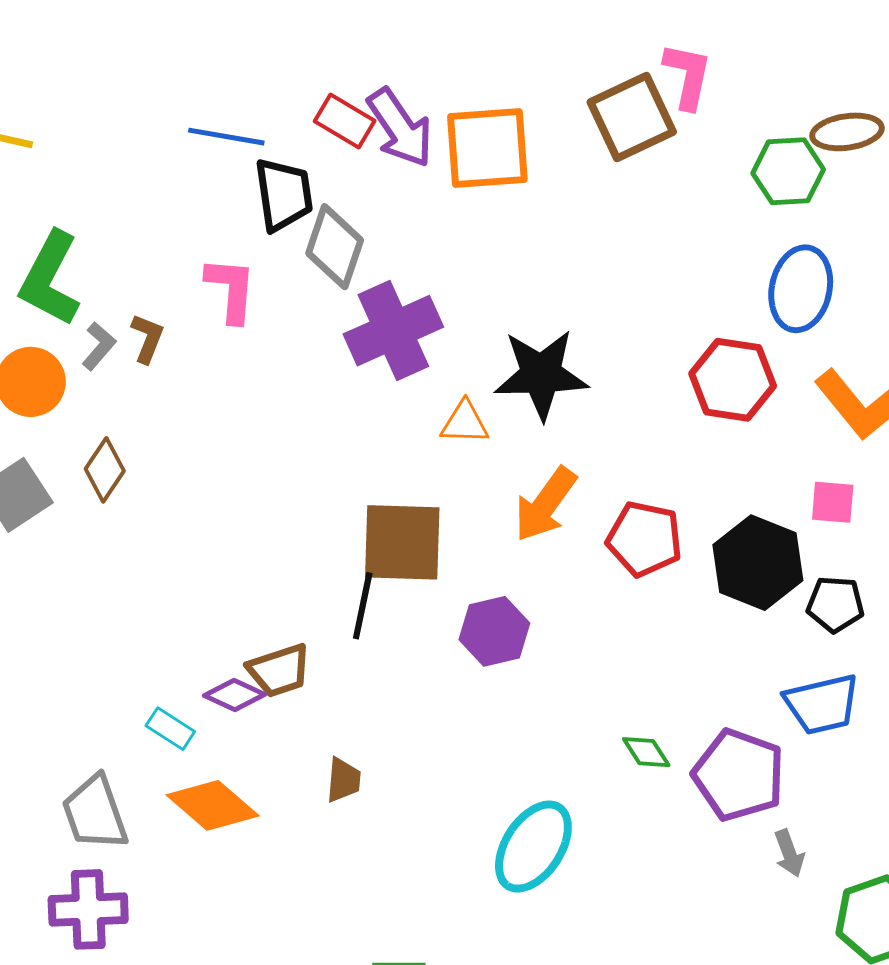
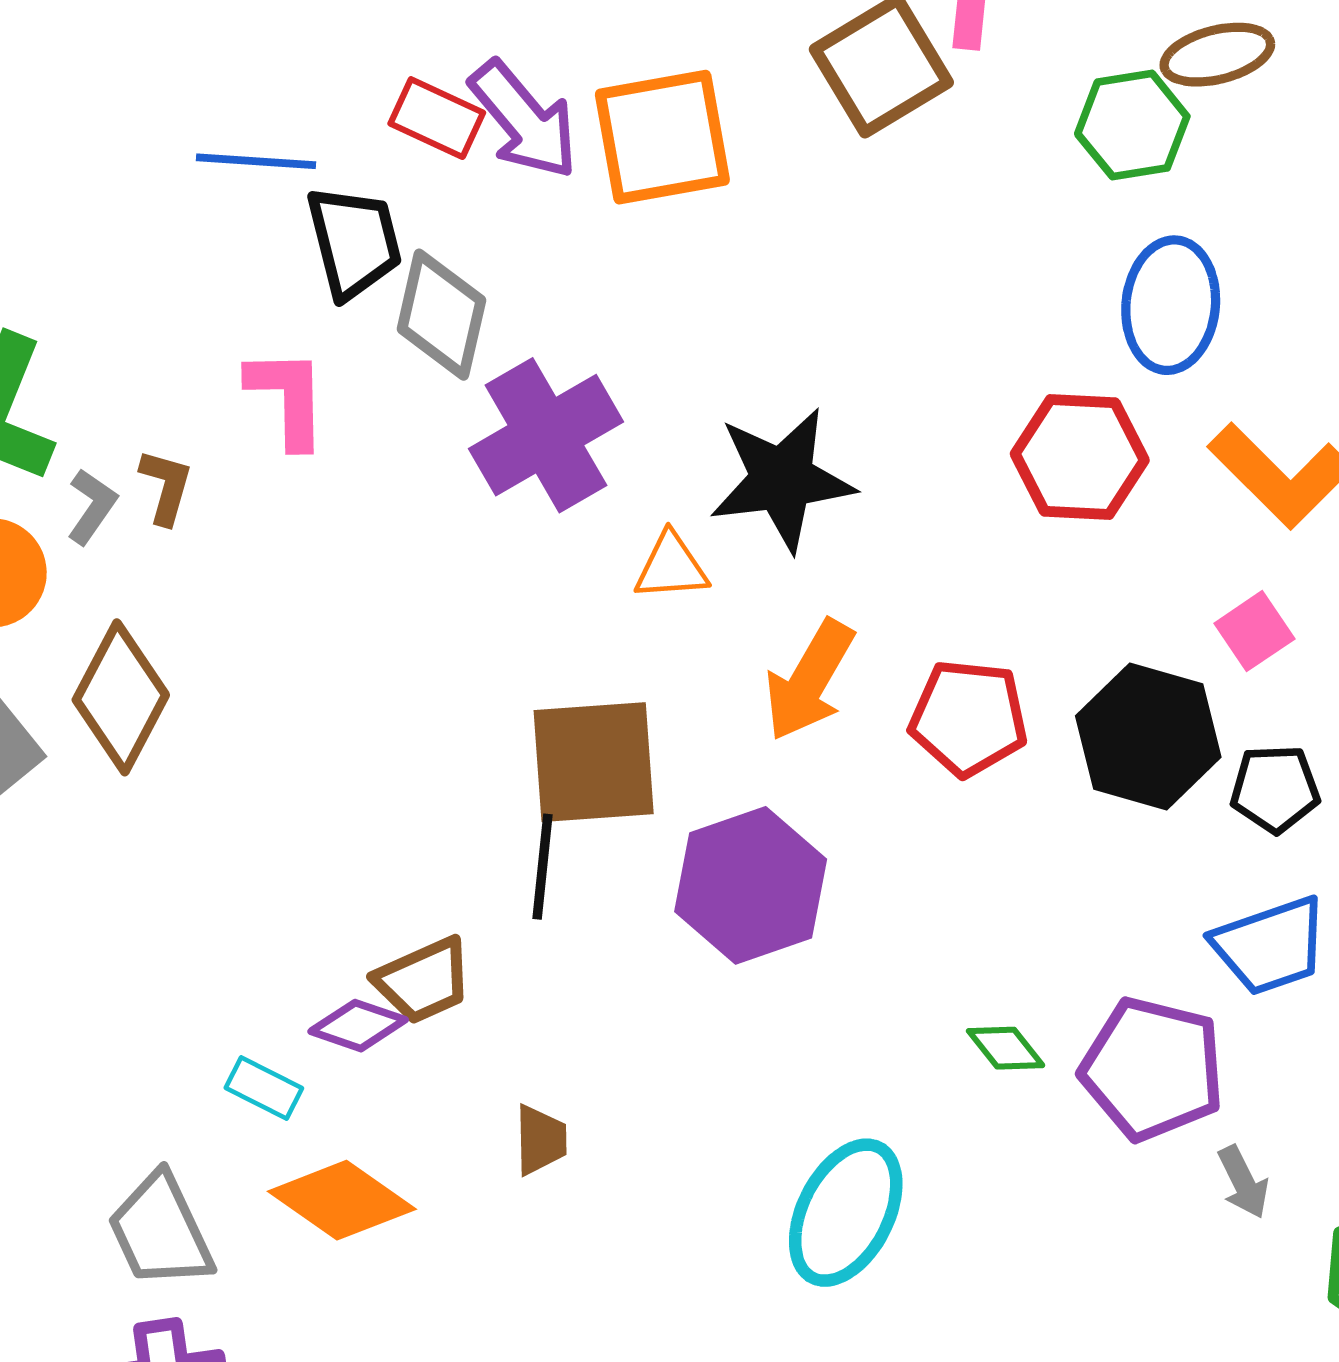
brown diamond: (105, 470) -> (121, 697), size x1.5
pink square: (833, 502) -> (1254, 631), turned -33
purple hexagon: (494, 631) -> (751, 885), size x1.4

